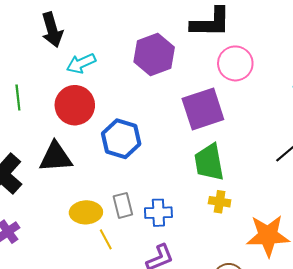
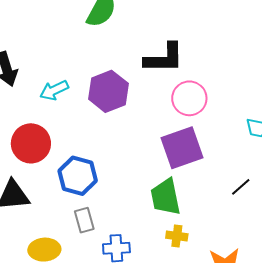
cyan arrow: (81, 63) -> (54, 90), moved
purple square: (203, 109) -> (182, 148), moved
gray rectangle: (123, 205) -> (84, 220), moved

